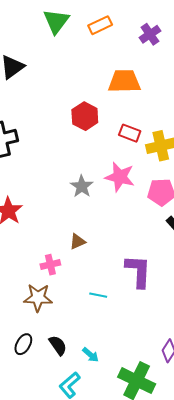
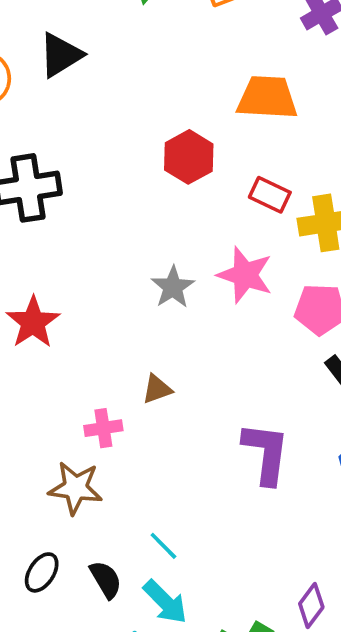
cyan line: (98, 295) -> (163, 546), moved, turned 30
cyan arrow: (91, 355) -> (165, 602), size x1.5

